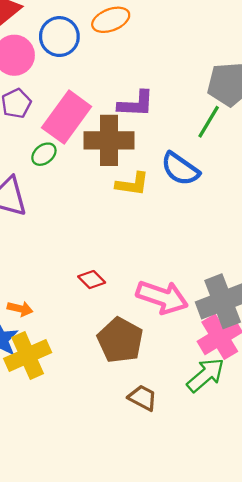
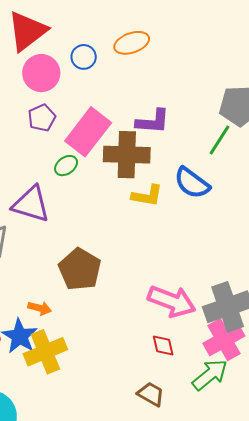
blue circle: (59, 37) -> (84, 57), size x0.7
red diamond: (92, 280) -> (163, 345), moved, turned 30
brown pentagon: (120, 340) -> (80, 269), moved

